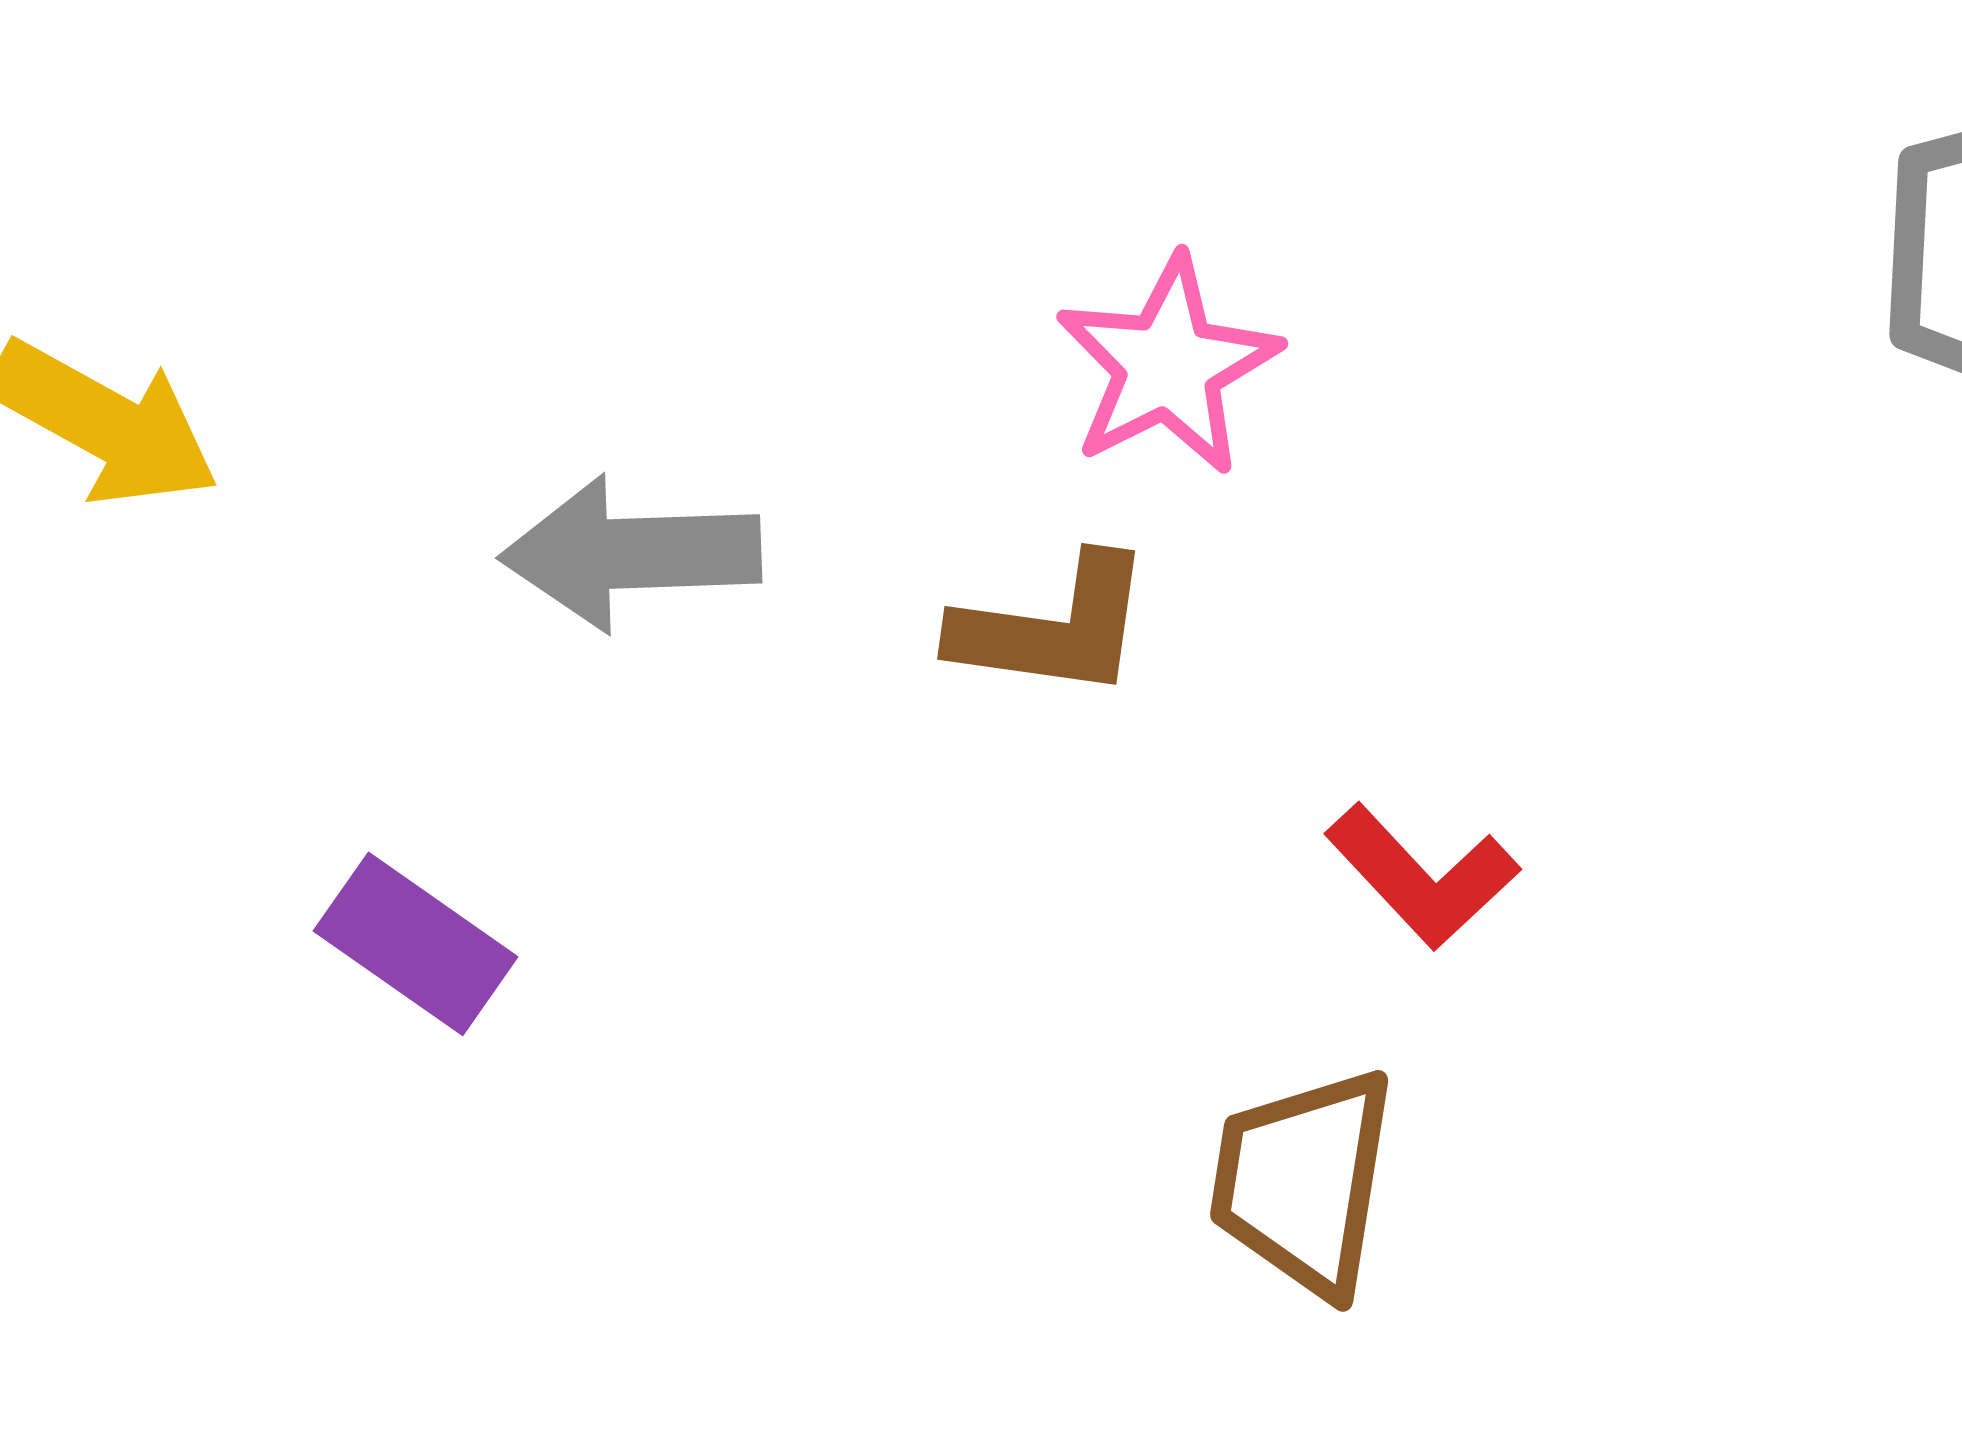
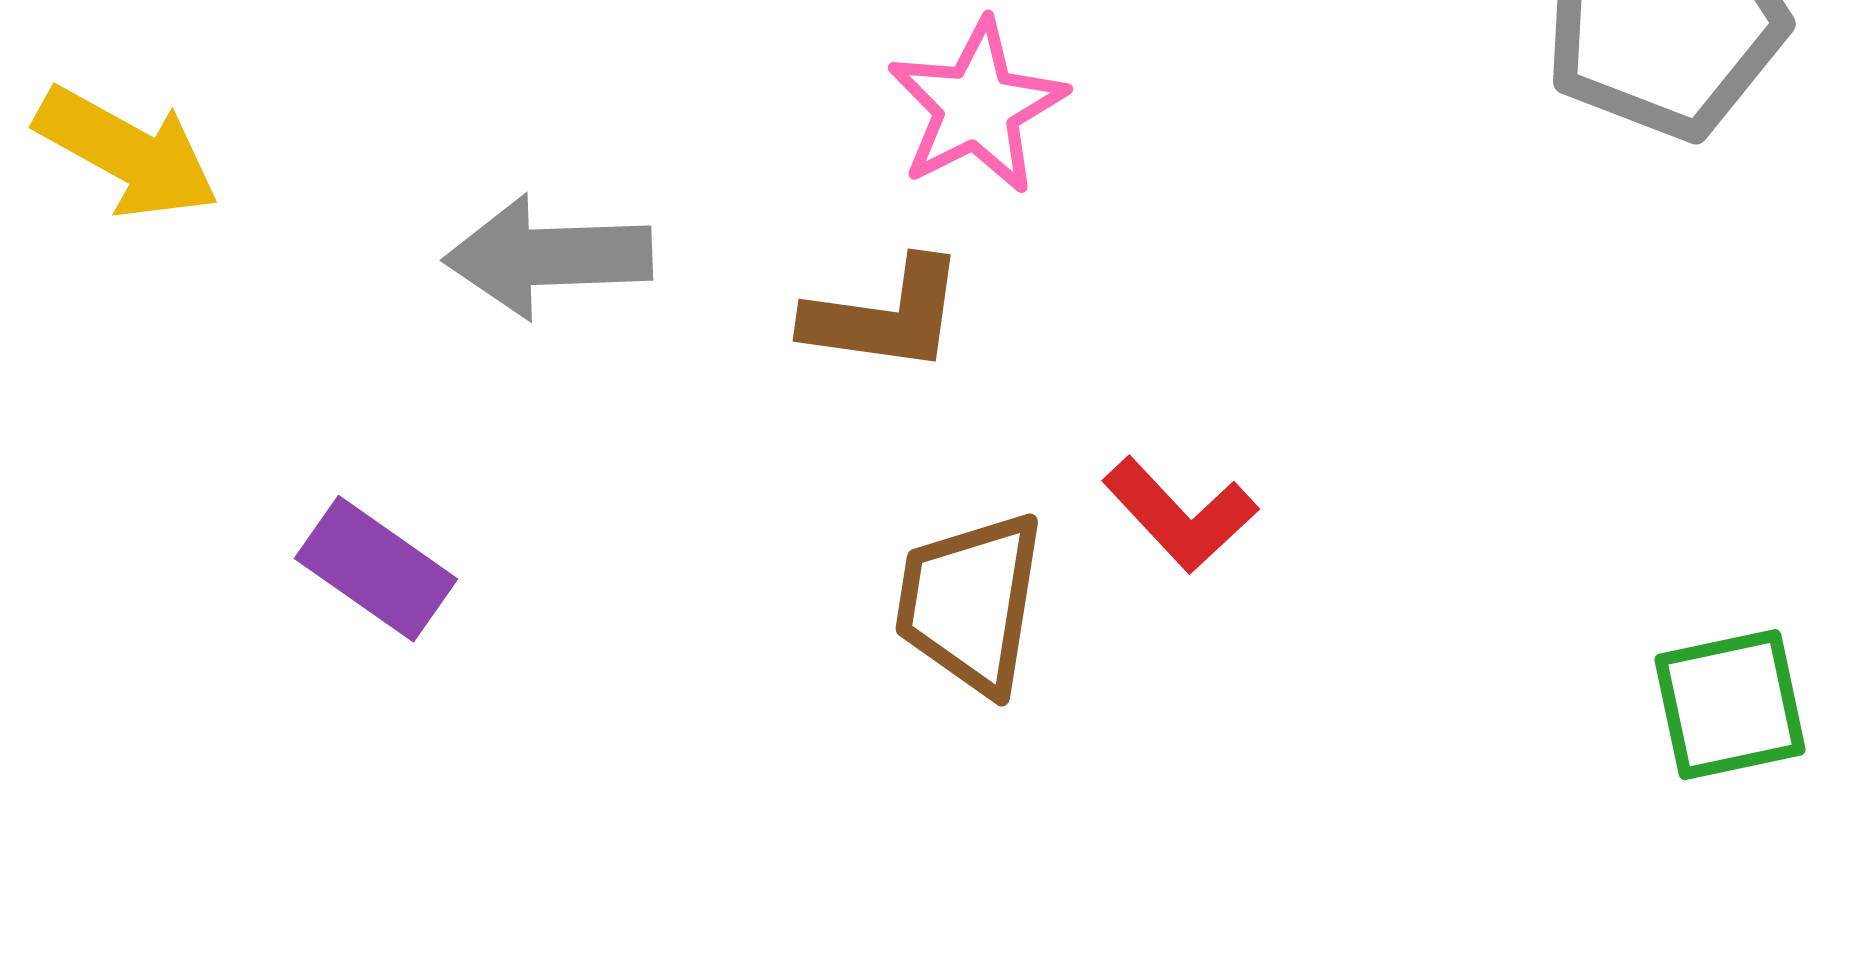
brown trapezoid: (1303, 1182) -> (970, 603), moved

